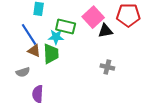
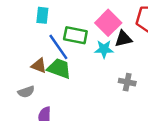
blue line: (29, 34) -> (58, 47), moved
cyan star: (56, 37) -> (104, 49), moved
green trapezoid: (51, 54) -> (59, 69), turned -65

